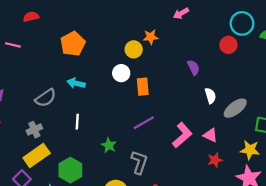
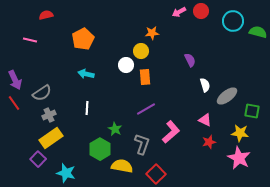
red circle: (228, 45) -> (201, 11), moved
yellow circle: (134, 49) -> (141, 51), moved
gray semicircle: (46, 98) -> (42, 93), moved
pink L-shape: (182, 135) -> (171, 132), moved
green hexagon: (70, 170) -> (100, 149), moved

